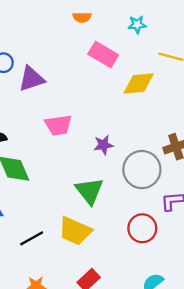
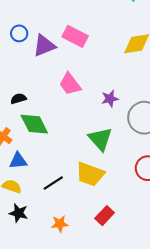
pink rectangle: (103, 55) -> (75, 36), moved
pink trapezoid: (58, 125) -> (70, 84), turned 65

